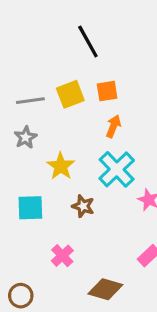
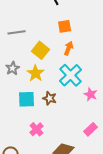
yellow square: (70, 94) -> (41, 50), moved, turned -30
gray star: (26, 137) -> (13, 68), moved
cyan square: (30, 208) -> (27, 99), moved

